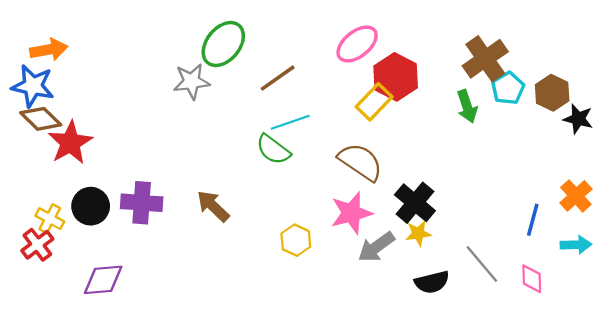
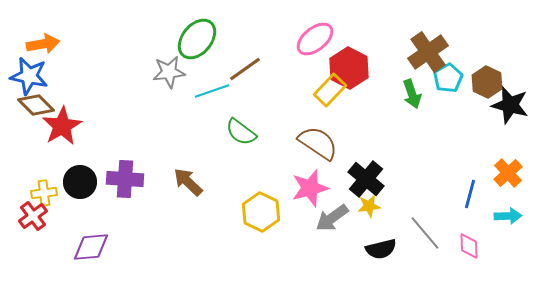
black star: (578, 119) -> (510, 105), size x1.4
cyan line: (290, 122) -> (212, 91), moved
yellow cross: (50, 219) -> (44, 193), turned -35
yellow hexagon: (296, 240) -> (261, 212), size x1.4

